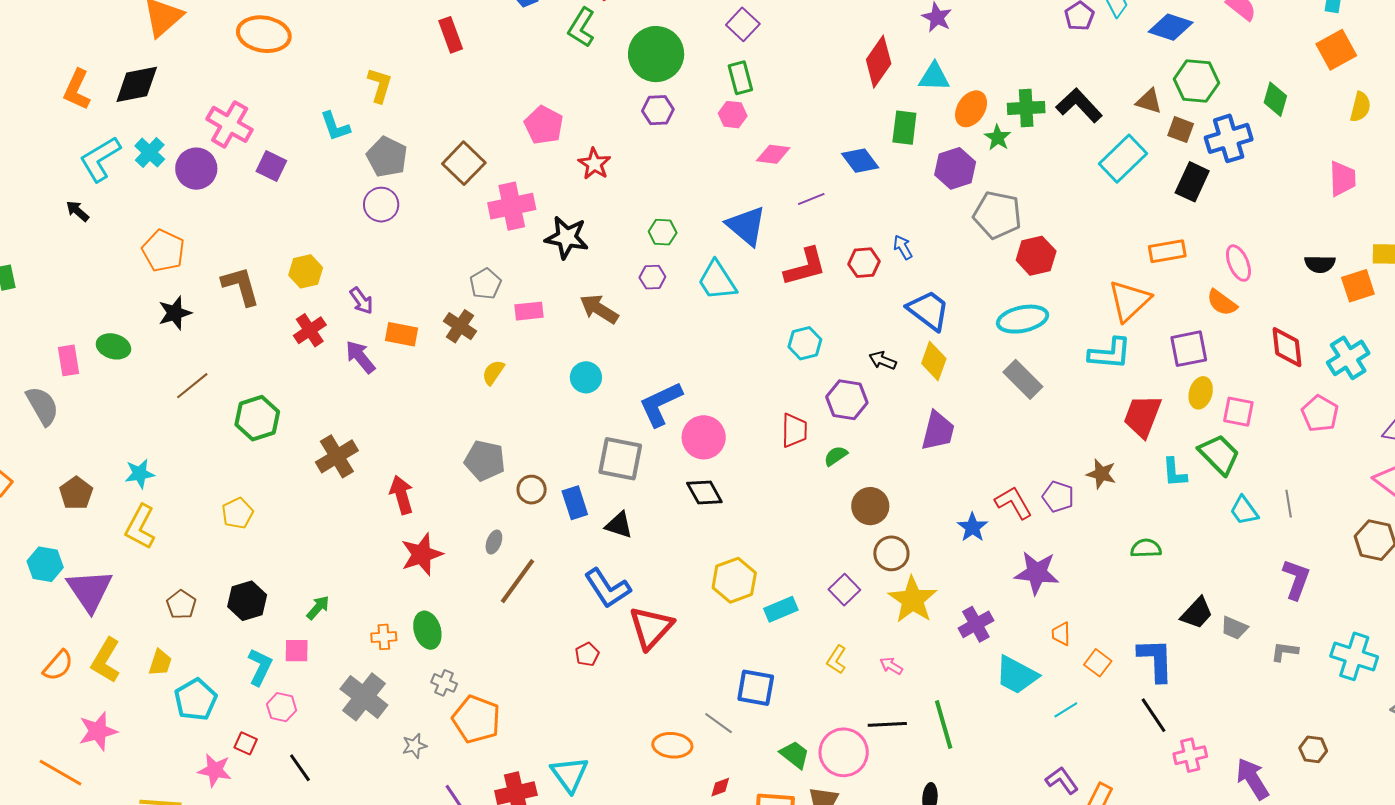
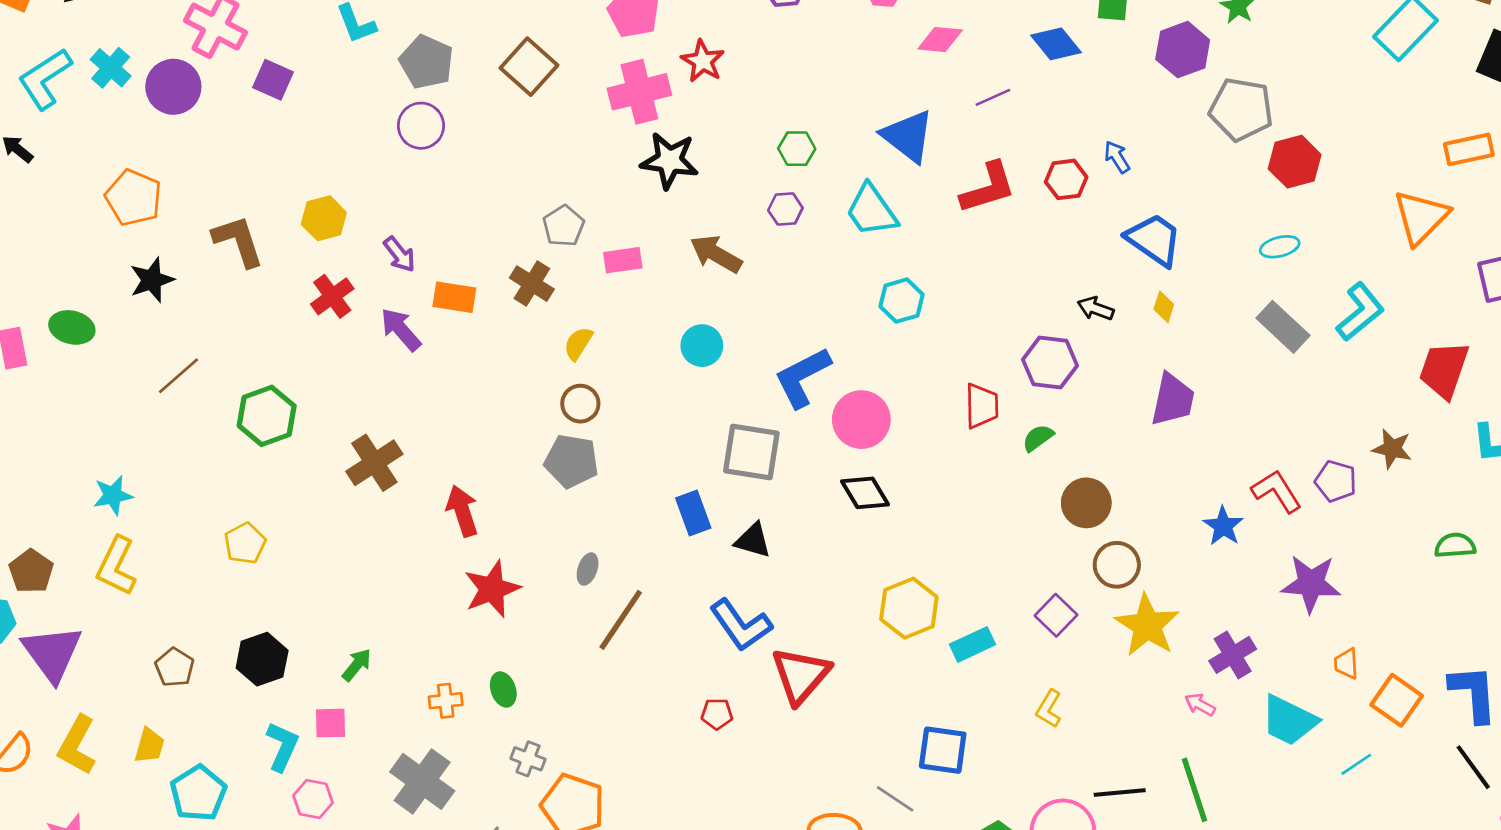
pink cross: (512, 206) -> (639, 92), moved
cyan ellipse: (1023, 319) -> (1280, 247), size x0.6
cyan hexagon: (805, 343) -> (901, 301), moved
cyan L-shape: (1110, 354) -> (1360, 312), moved, turned -42
yellow diamond: (934, 361) -> (1164, 307), size x0.6
brown circle: (532, 490) -> (580, 404), moved
brown pentagon: (76, 493) -> (31, 571), moved
green ellipse: (427, 630) -> (503, 690), size x0.7
red pentagon: (587, 654) -> (717, 714), turned 30
orange square: (1098, 663) -> (1397, 700), size x1.4
pink arrow: (891, 666) -> (1200, 705), moved

